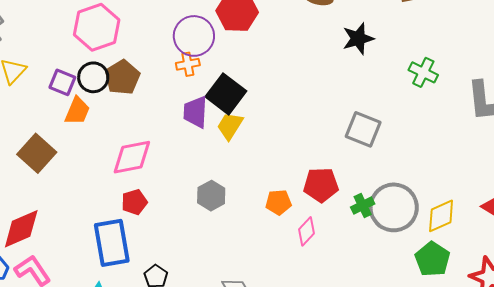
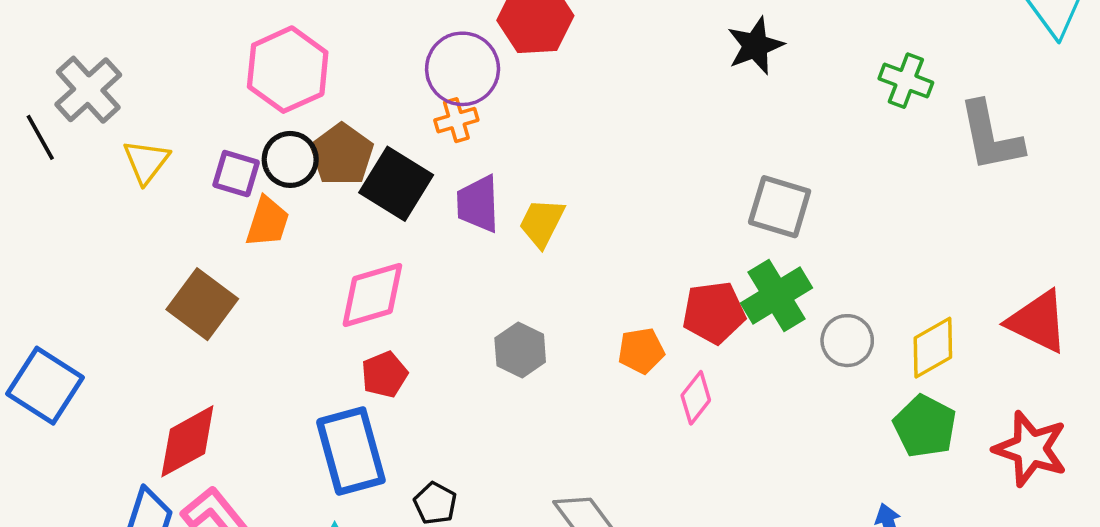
green cross: (423, 72) -> (906, 81), moved
black square: (226, 94) -> (396, 184), moved
green cross: (363, 205) -> (777, 295), moved, size x1.6
gray circle: (394, 207) -> (847, 341), size x0.6

